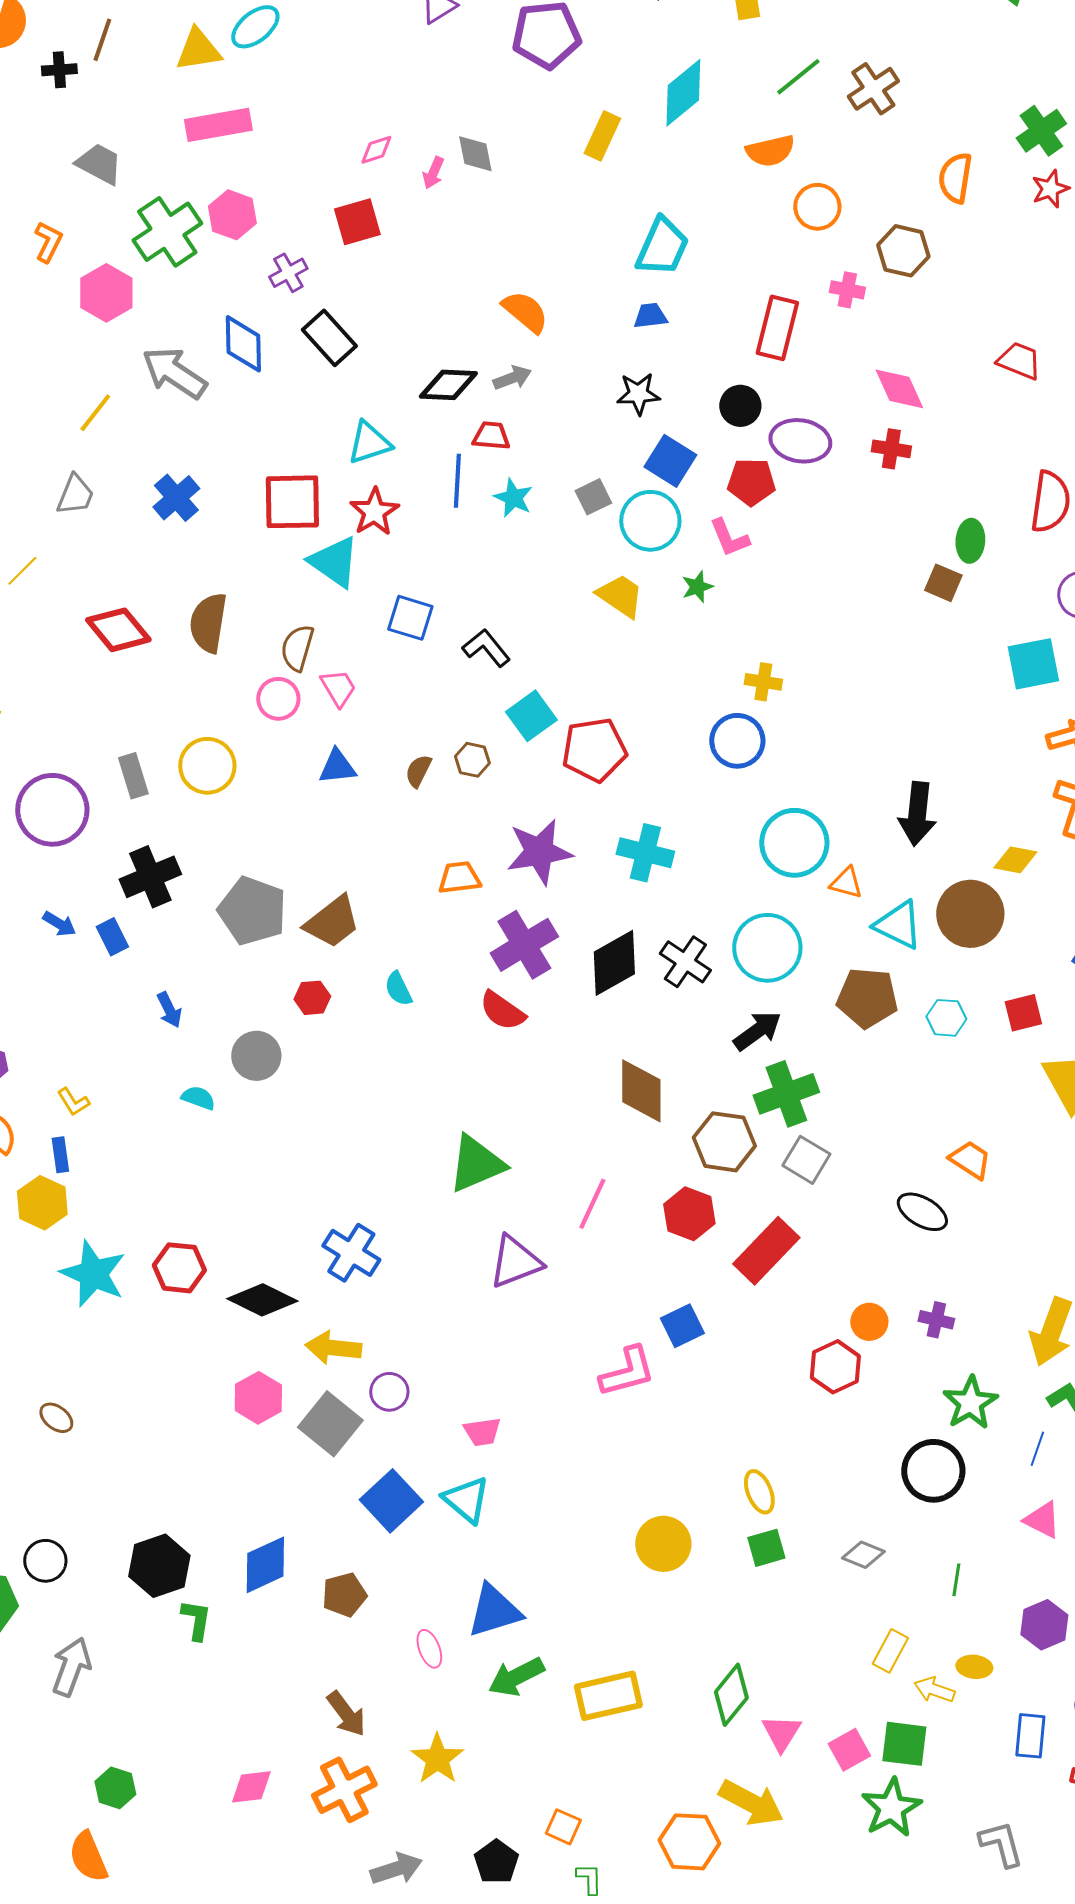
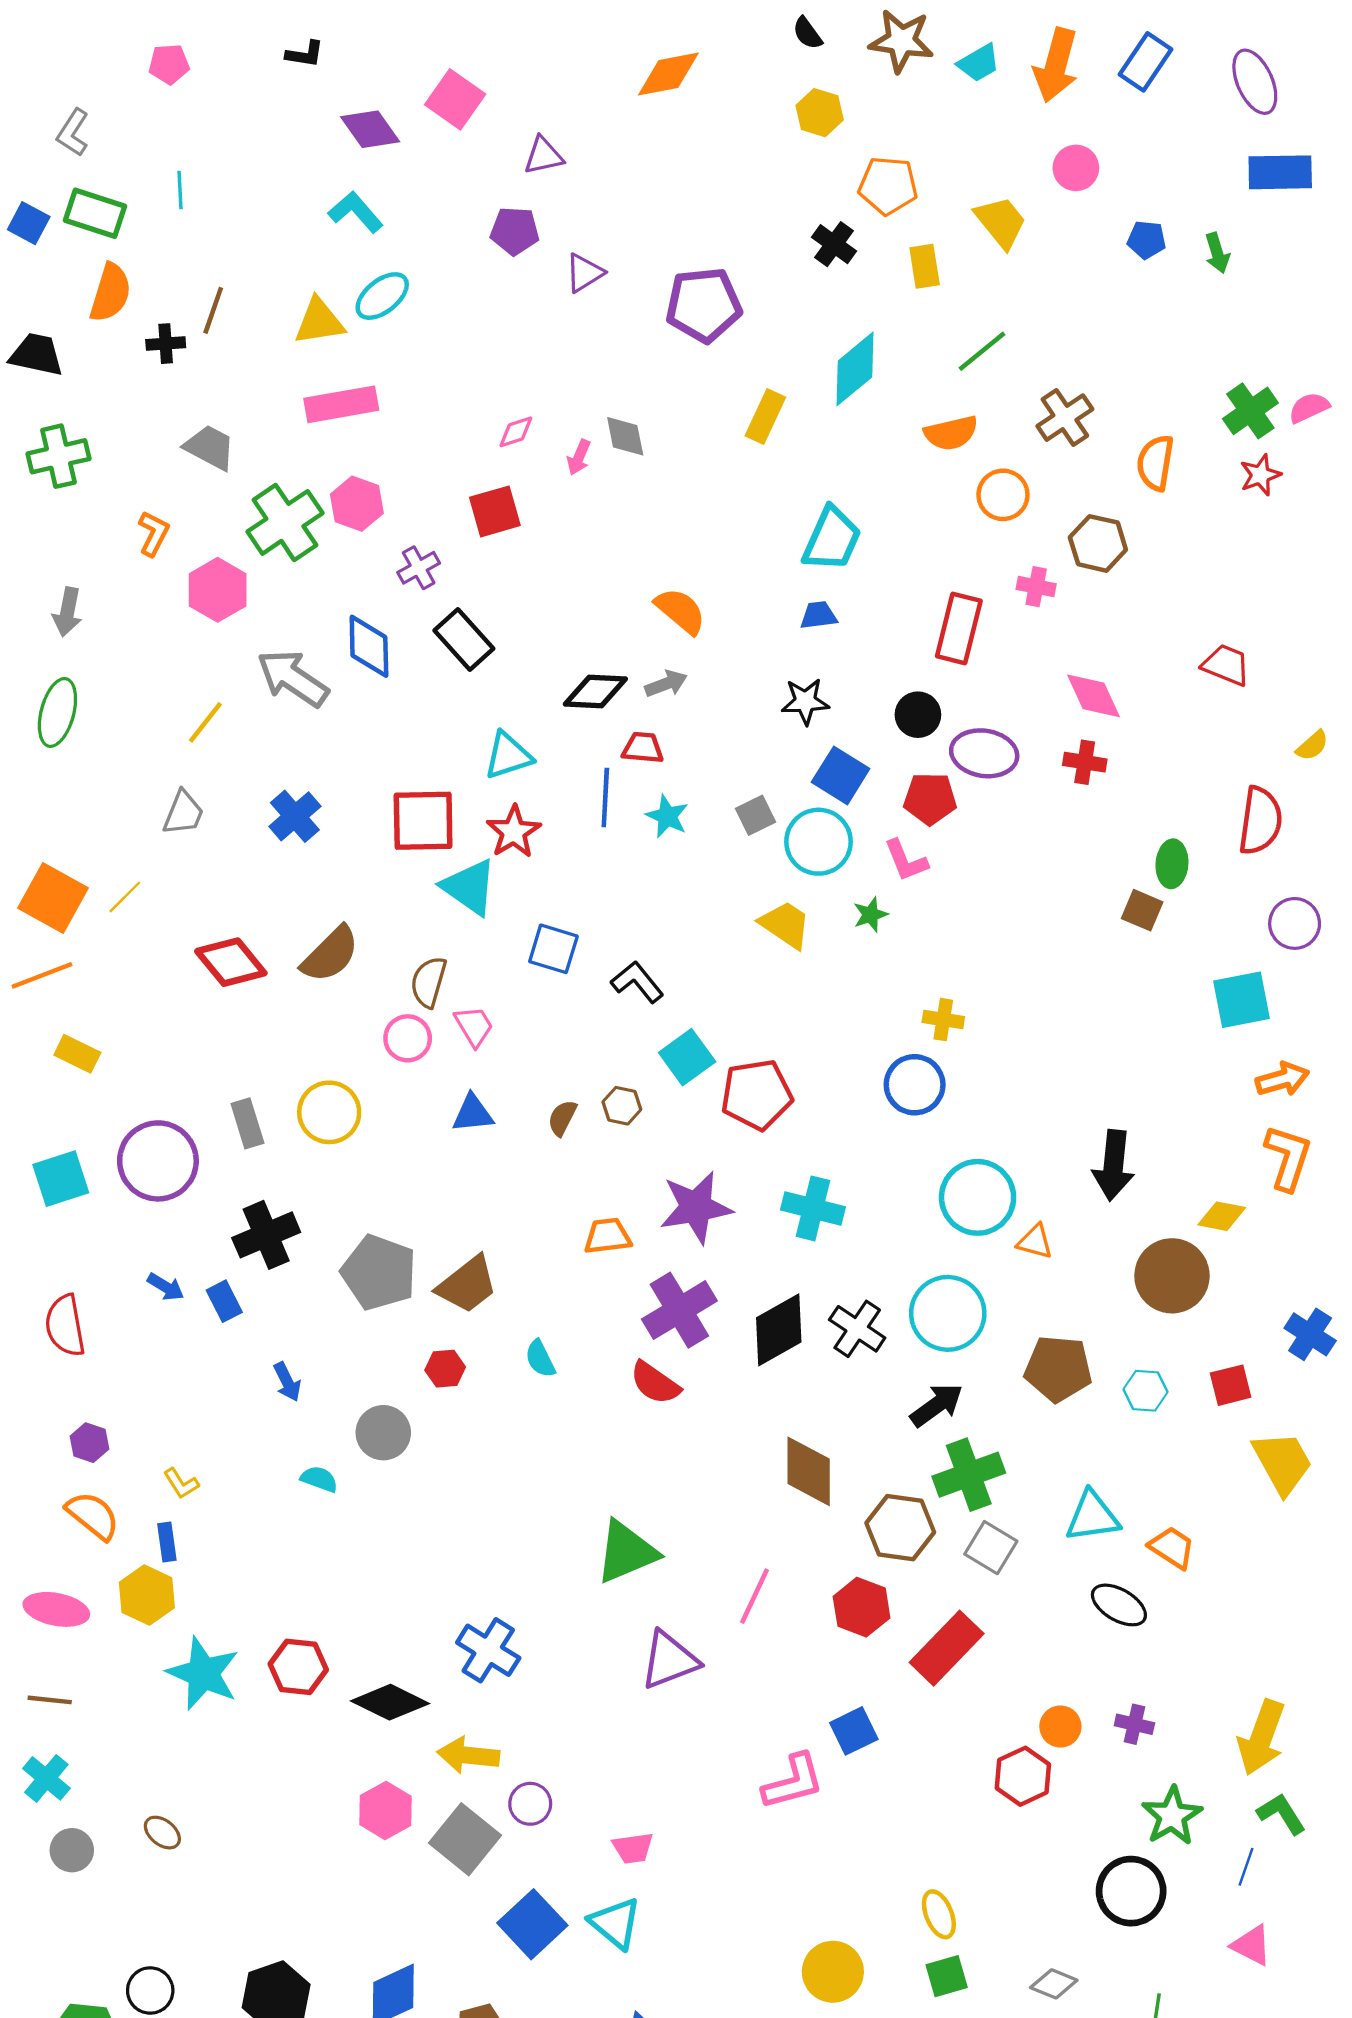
brown cross: (873, 89) -> (1065, 418), moved
brown semicircle: (208, 623) -> (330, 954), turned -144
cyan triangle: (898, 925) -> (1092, 1517), moved, turned -34

